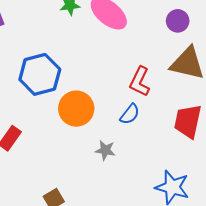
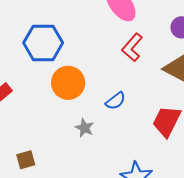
red L-shape: (140, 82) -> (132, 47), moved

